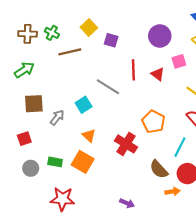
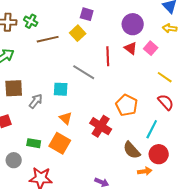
yellow square: (89, 28) -> (78, 33), moved
purple square: (111, 40) -> (87, 14), moved
pink square: (179, 61) -> (151, 48), turned -32
red triangle: (158, 74) -> (131, 48), moved
cyan square: (84, 105) -> (61, 89), turned 35
gray circle: (31, 168) -> (14, 160), moved

